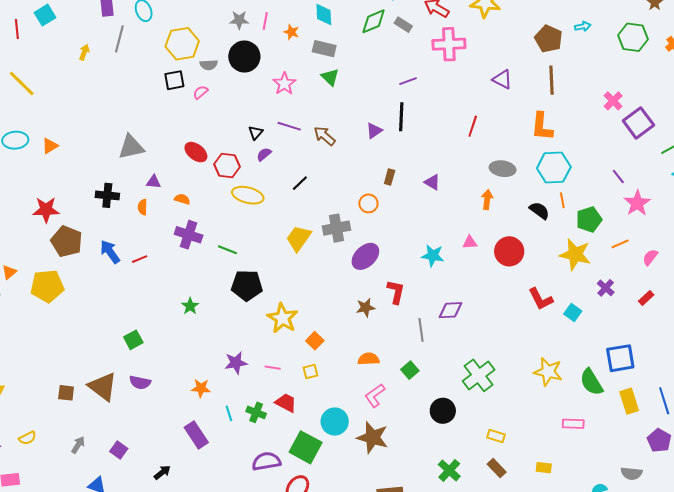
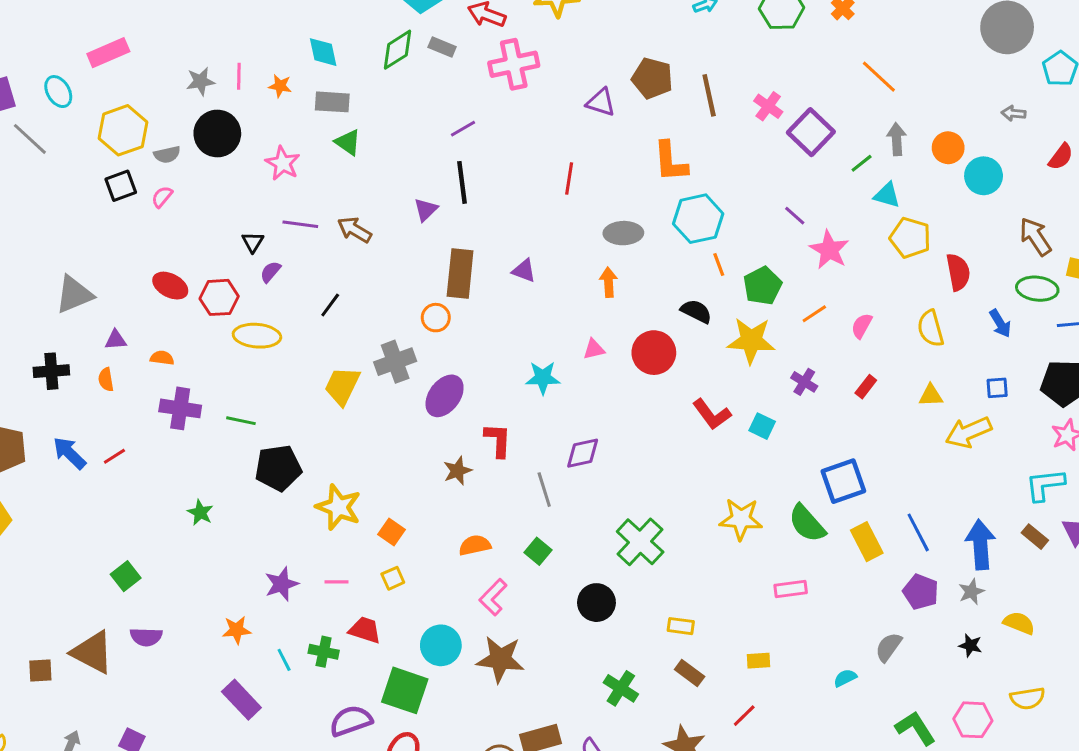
gray line: (119, 39) -> (30, 139), turned -52
brown pentagon: (549, 39) -> (652, 78), moved
brown line: (551, 80) -> (709, 95), moved
brown rectangle: (390, 177) -> (460, 274), size x2.0
black semicircle: (539, 211) -> (696, 311), moved
gray semicircle: (632, 473) -> (889, 647), turned 130

